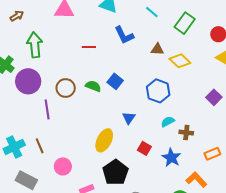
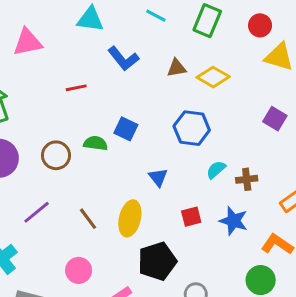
purple line: (47, 109) -> (37, 212), moved, turned 72
brown line: (40, 146) -> (88, 219), moved
red square: (144, 148) -> (191, 217), turned -32
black pentagon: (116, 172) -> (157, 261), turned 30

